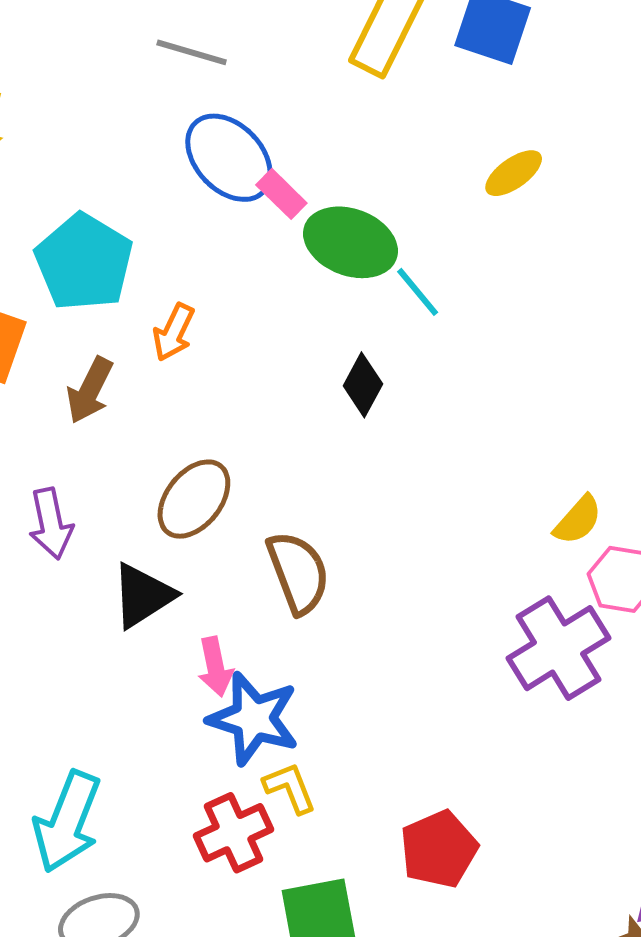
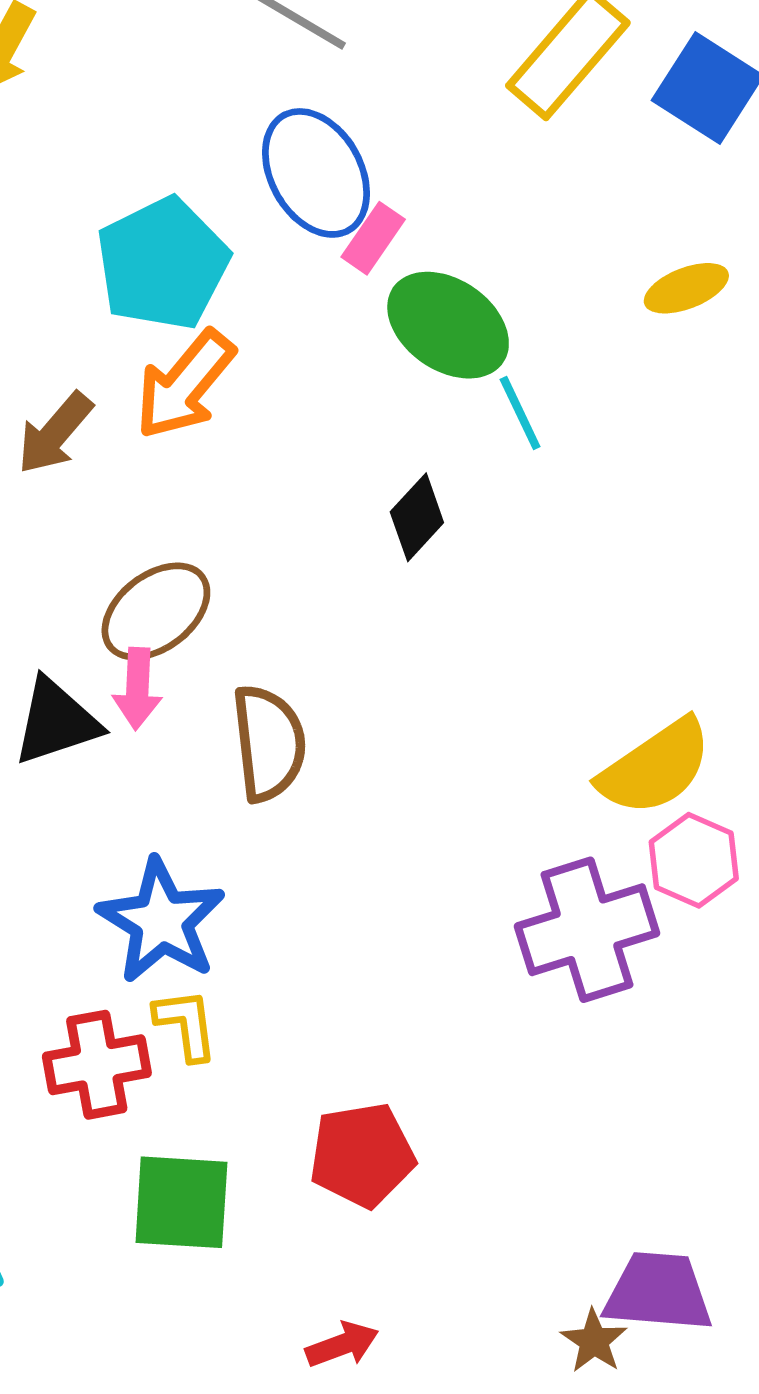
pink rectangle: (281, 194) -> (373, 238), turned 66
cyan pentagon: (84, 262) -> (163, 264), moved
orange arrow: (174, 332) -> (185, 385), size x1.5
yellow semicircle: (578, 520) -> (655, 767), size x1.6
pink arrow: (215, 667) -> (137, 689), moved

